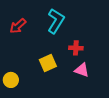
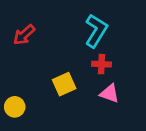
cyan L-shape: (56, 21) -> (96, 31), moved

